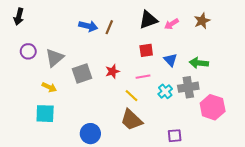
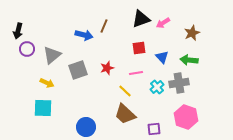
black arrow: (19, 17) -> (18, 31), moved
brown star: (202, 21) -> (192, 33), moved
blue arrow: (88, 26) -> (84, 35), moved
pink hexagon: (213, 107) -> (186, 117), moved
purple square: (175, 136) -> (154, 129), moved

